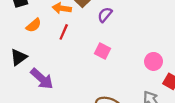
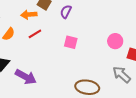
red line: (64, 32) -> (35, 34), turned 48

